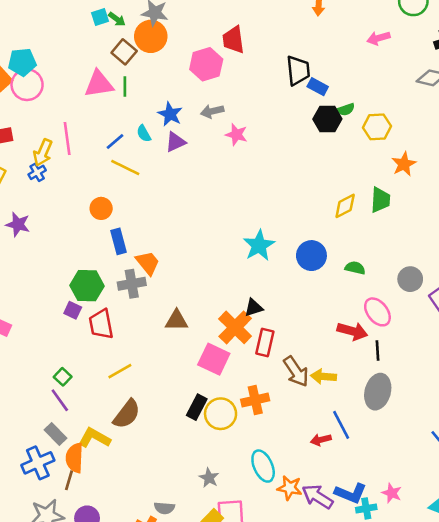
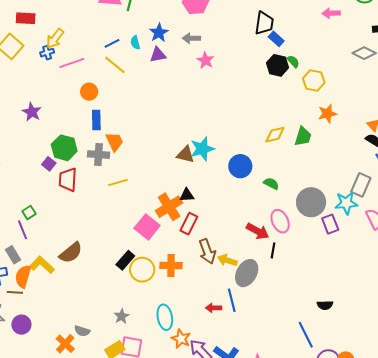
green semicircle: (346, 109) -> (293, 61), turned -128
pink line: (67, 139) -> (72, 63), moved, turned 65
purple star: (18, 224) -> (32, 112), moved
gray circle: (410, 279) -> (311, 202), size x1.5
brown triangle: (177, 320) -> (185, 155), moved
yellow line: (120, 371) -> (118, 182), moved
gray ellipse: (378, 392) -> (247, 273), moved
brown line: (69, 480) -> (15, 292), turned 63

